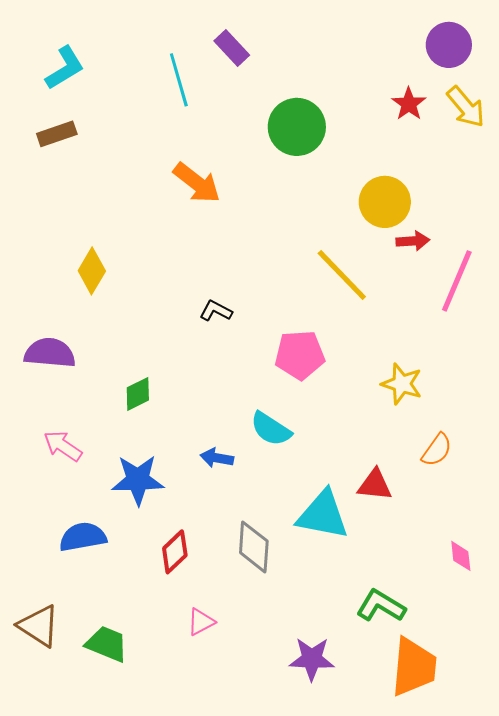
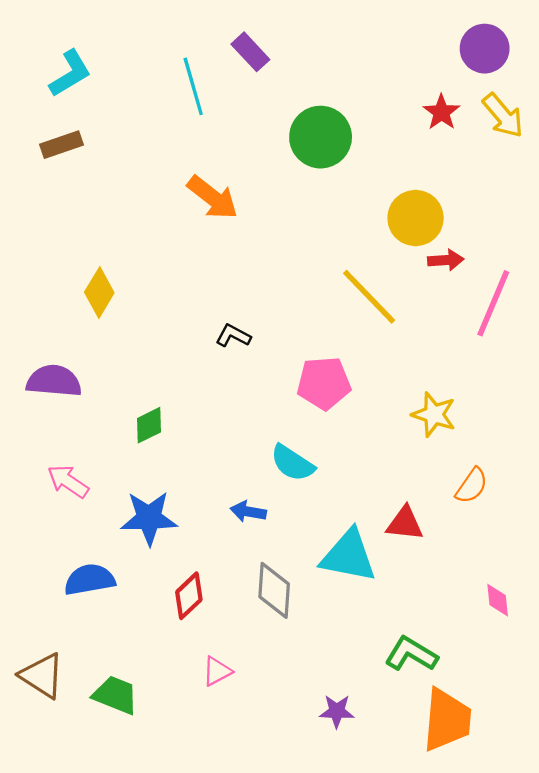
blue arrow: (217, 458) -> (248, 512), moved
purple star: (312, 659) -> (337, 711), size x0.7

